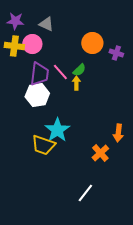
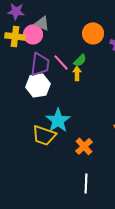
gray triangle: (46, 24) -> (42, 23), moved
orange cross: (100, 153) -> (84, 146), moved
white line: (85, 193) -> (86, 183), turned -36

